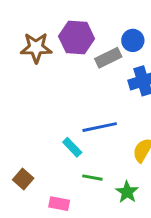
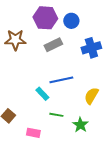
blue circle: (133, 40) -> (71, 21), moved
brown star: (36, 48) -> (15, 40), moved
gray rectangle: (108, 58) -> (53, 45), moved

